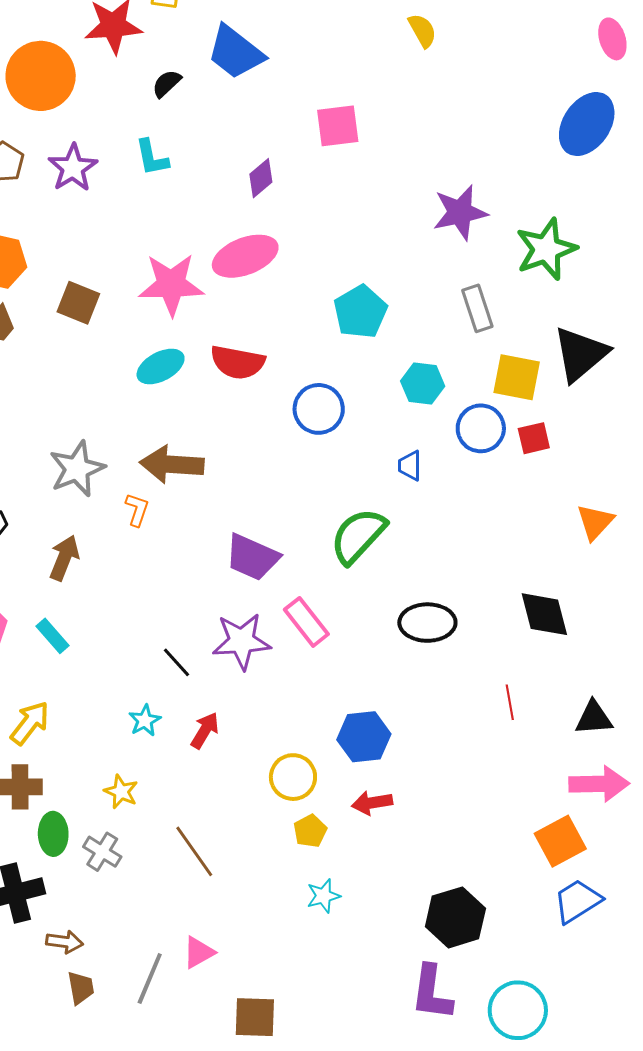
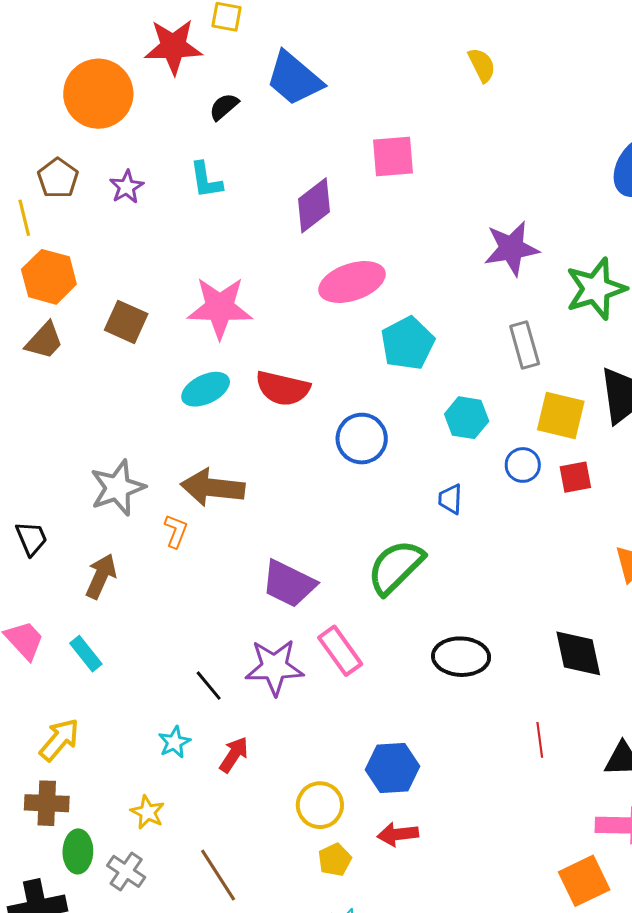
purple star: (73, 168) -> (127, 187), size x0.7
purple diamond: (261, 178) -> (314, 205), size x1.4
pink ellipse: (245, 256) -> (352, 282), moved
blue circle: (481, 428) -> (523, 465), size x0.7

